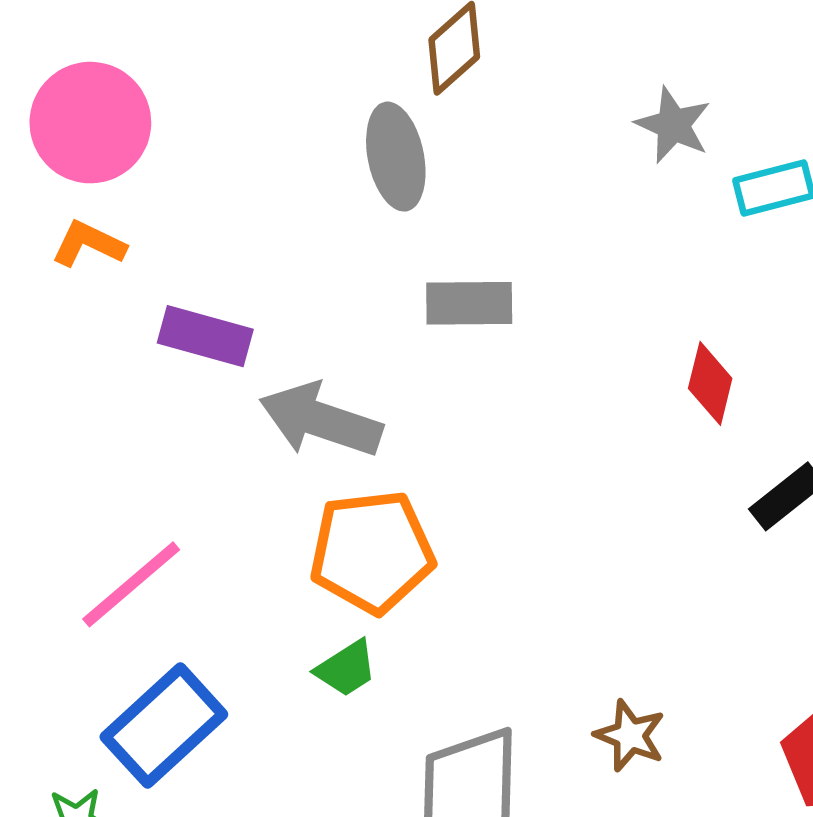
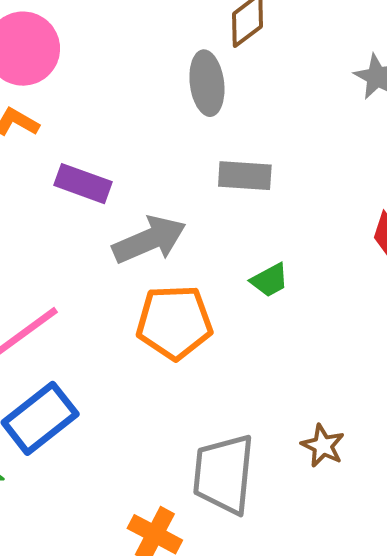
gray arrow: (321, 420) -> (149, 240), turned 134
green trapezoid: (346, 668) -> (270, 280), moved

